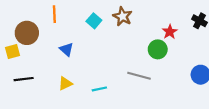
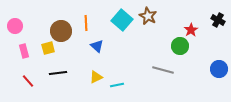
orange line: (54, 14) -> (86, 23), moved
cyan square: (94, 21) -> (122, 20), size x1.5
cyan line: (99, 89) -> (117, 85), moved

